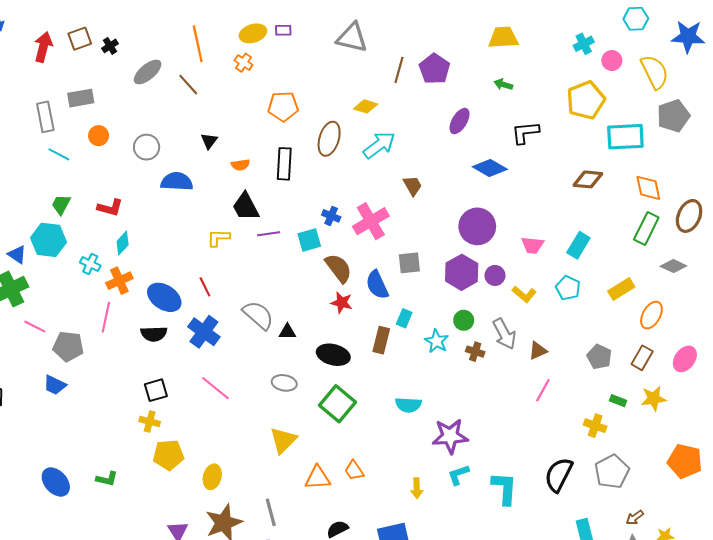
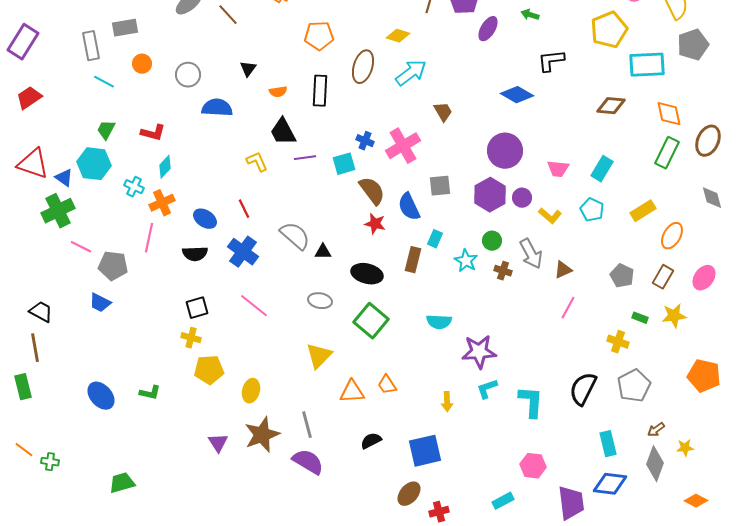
purple ellipse: (460, 121) -> (488, 29), moved
yellow L-shape: (219, 238) -> (257, 162), turned 65
gray diamond: (673, 266) -> (712, 198), moved, turned 50
blue ellipse: (164, 297) -> (205, 219), size x0.7

